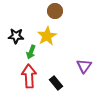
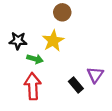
green arrow: (31, 52) -> (35, 59), turned -96
black rectangle: (56, 83) -> (76, 85), moved

